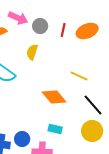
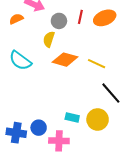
gray circle: (40, 26) -> (59, 21), moved
orange diamond: (54, 97) -> (65, 60), moved, turned -35
yellow circle: (92, 131) -> (98, 119), moved

